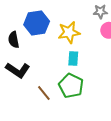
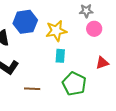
green pentagon: (71, 86) -> (74, 84), moved
brown line: (44, 93) -> (32, 89), turned -49

